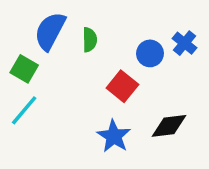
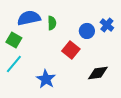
blue semicircle: (50, 31) -> (29, 18), turned 50
blue star: (114, 136) -> (46, 79), moved

